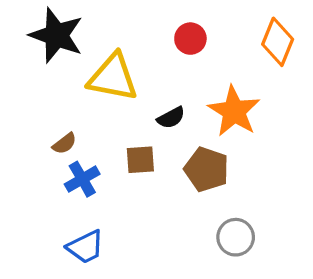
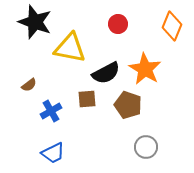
black semicircle: (171, 118) -> (106, 73), size x1.6
brown semicircle: (64, 144) -> (29, 85), moved

